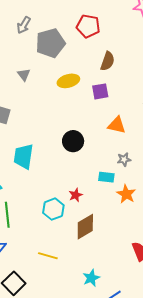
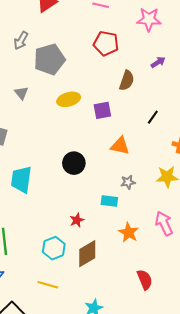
red pentagon: (88, 26) -> (106, 43), moved
brown semicircle: (108, 61) -> (127, 80), moved
orange star: (126, 194) -> (129, 233), moved
cyan hexagon: (53, 209) -> (54, 248), moved

